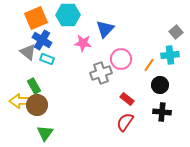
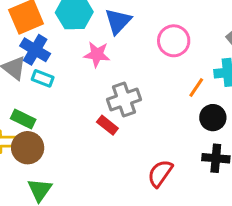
blue triangle: (105, 29) -> (118, 21), moved
pink circle: (121, 59) -> (174, 41), moved
green rectangle: (34, 86) -> (23, 119), turned -35
red rectangle: (127, 99) -> (107, 125), moved

